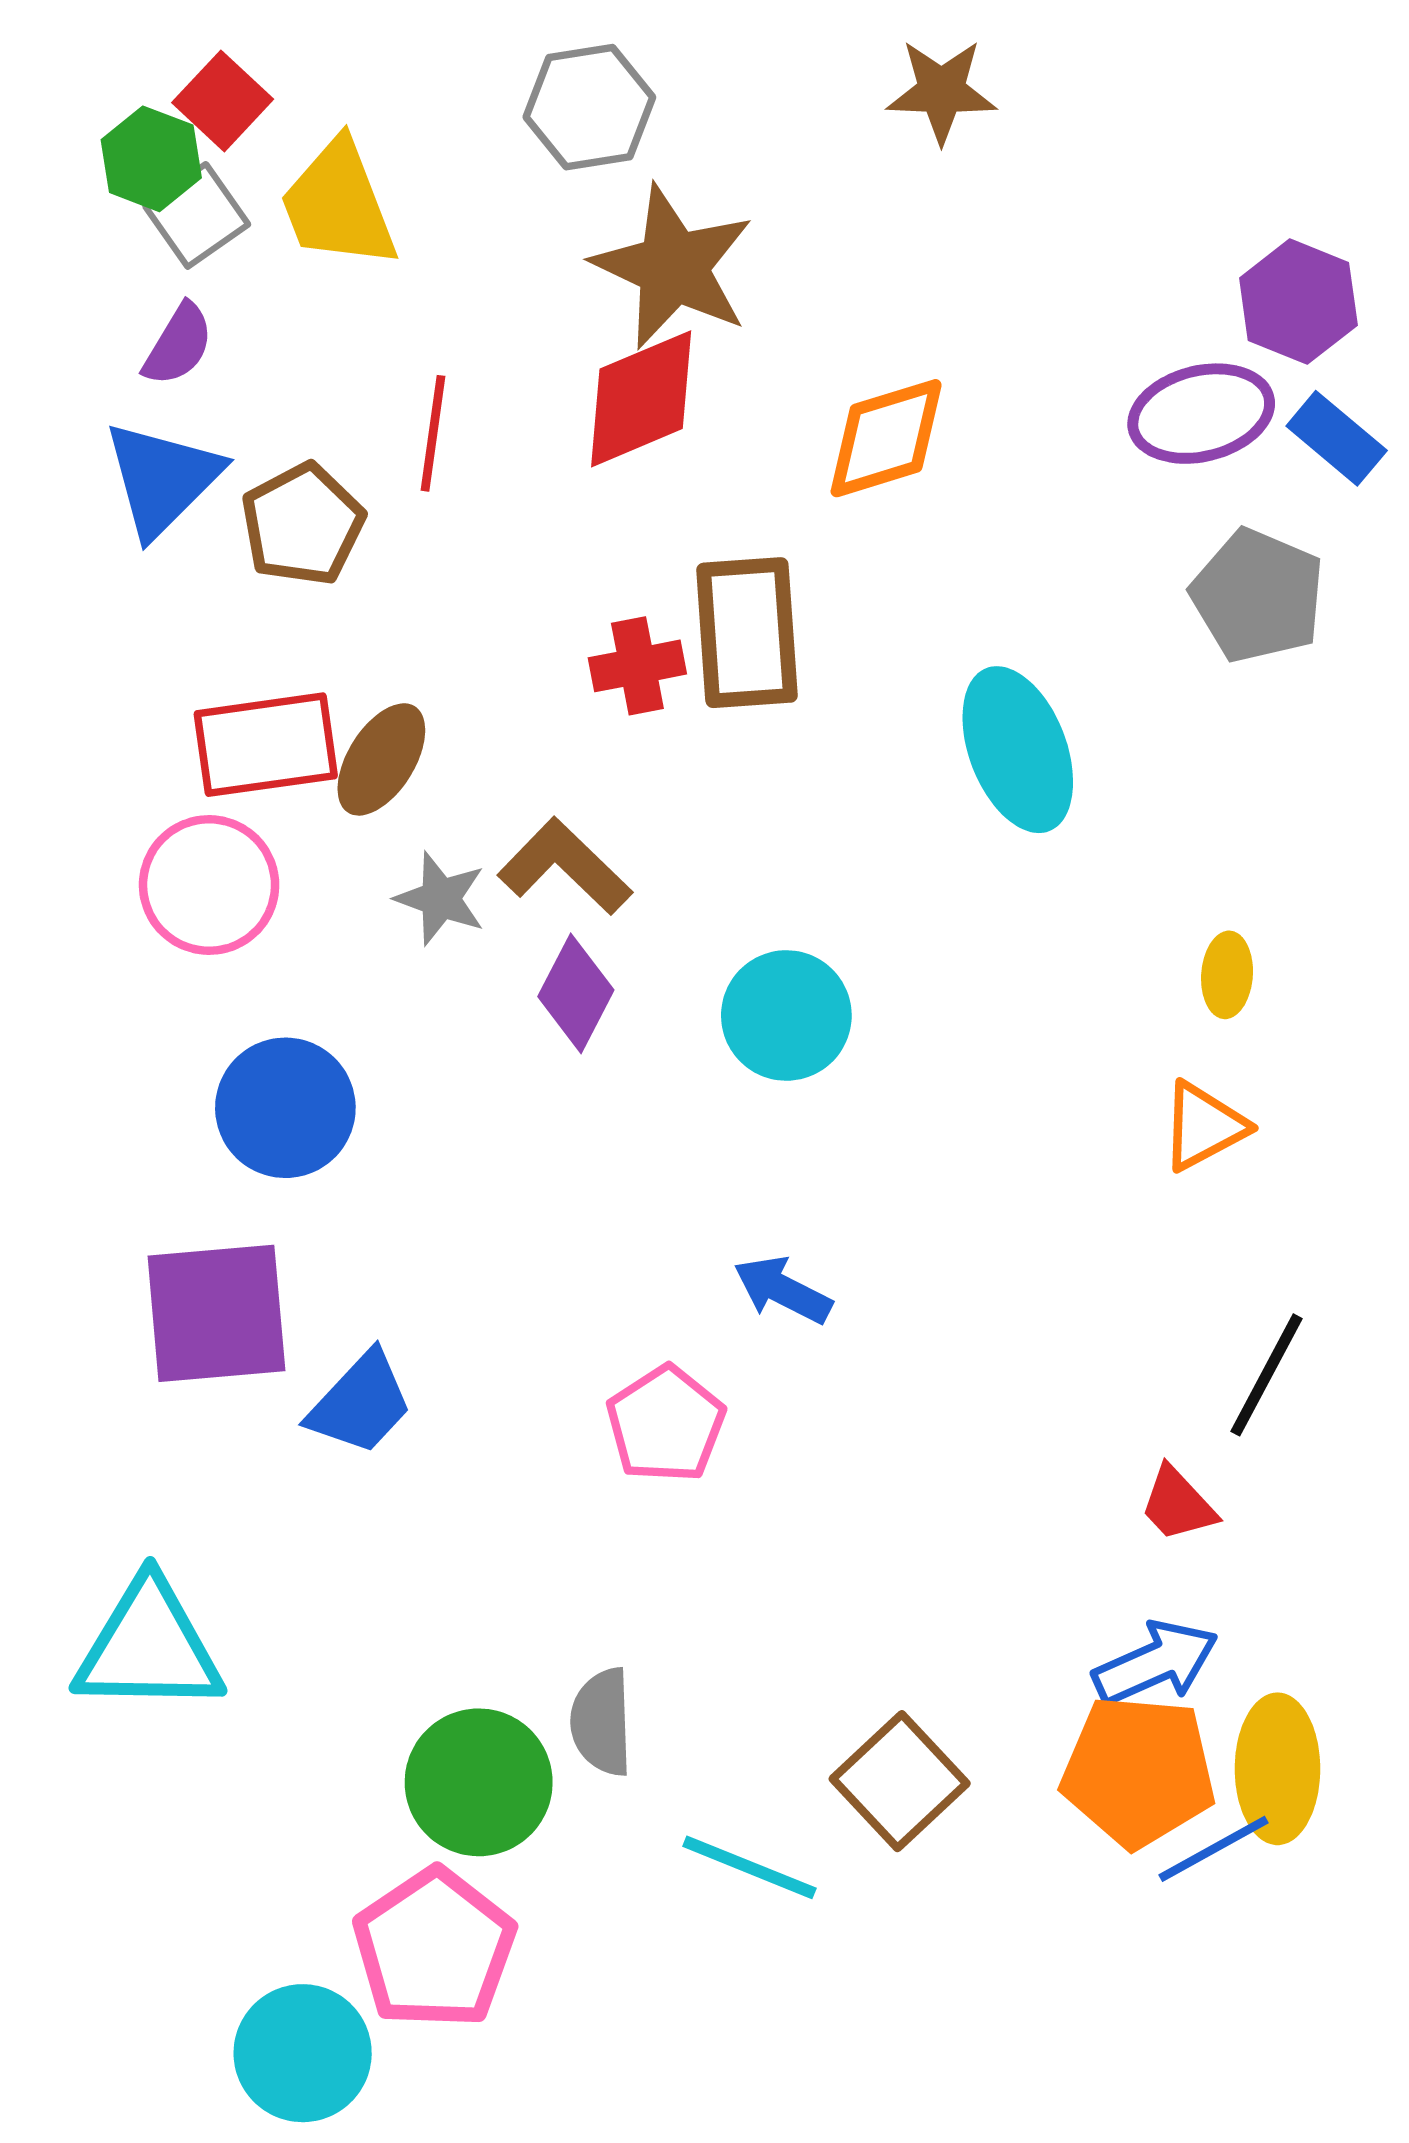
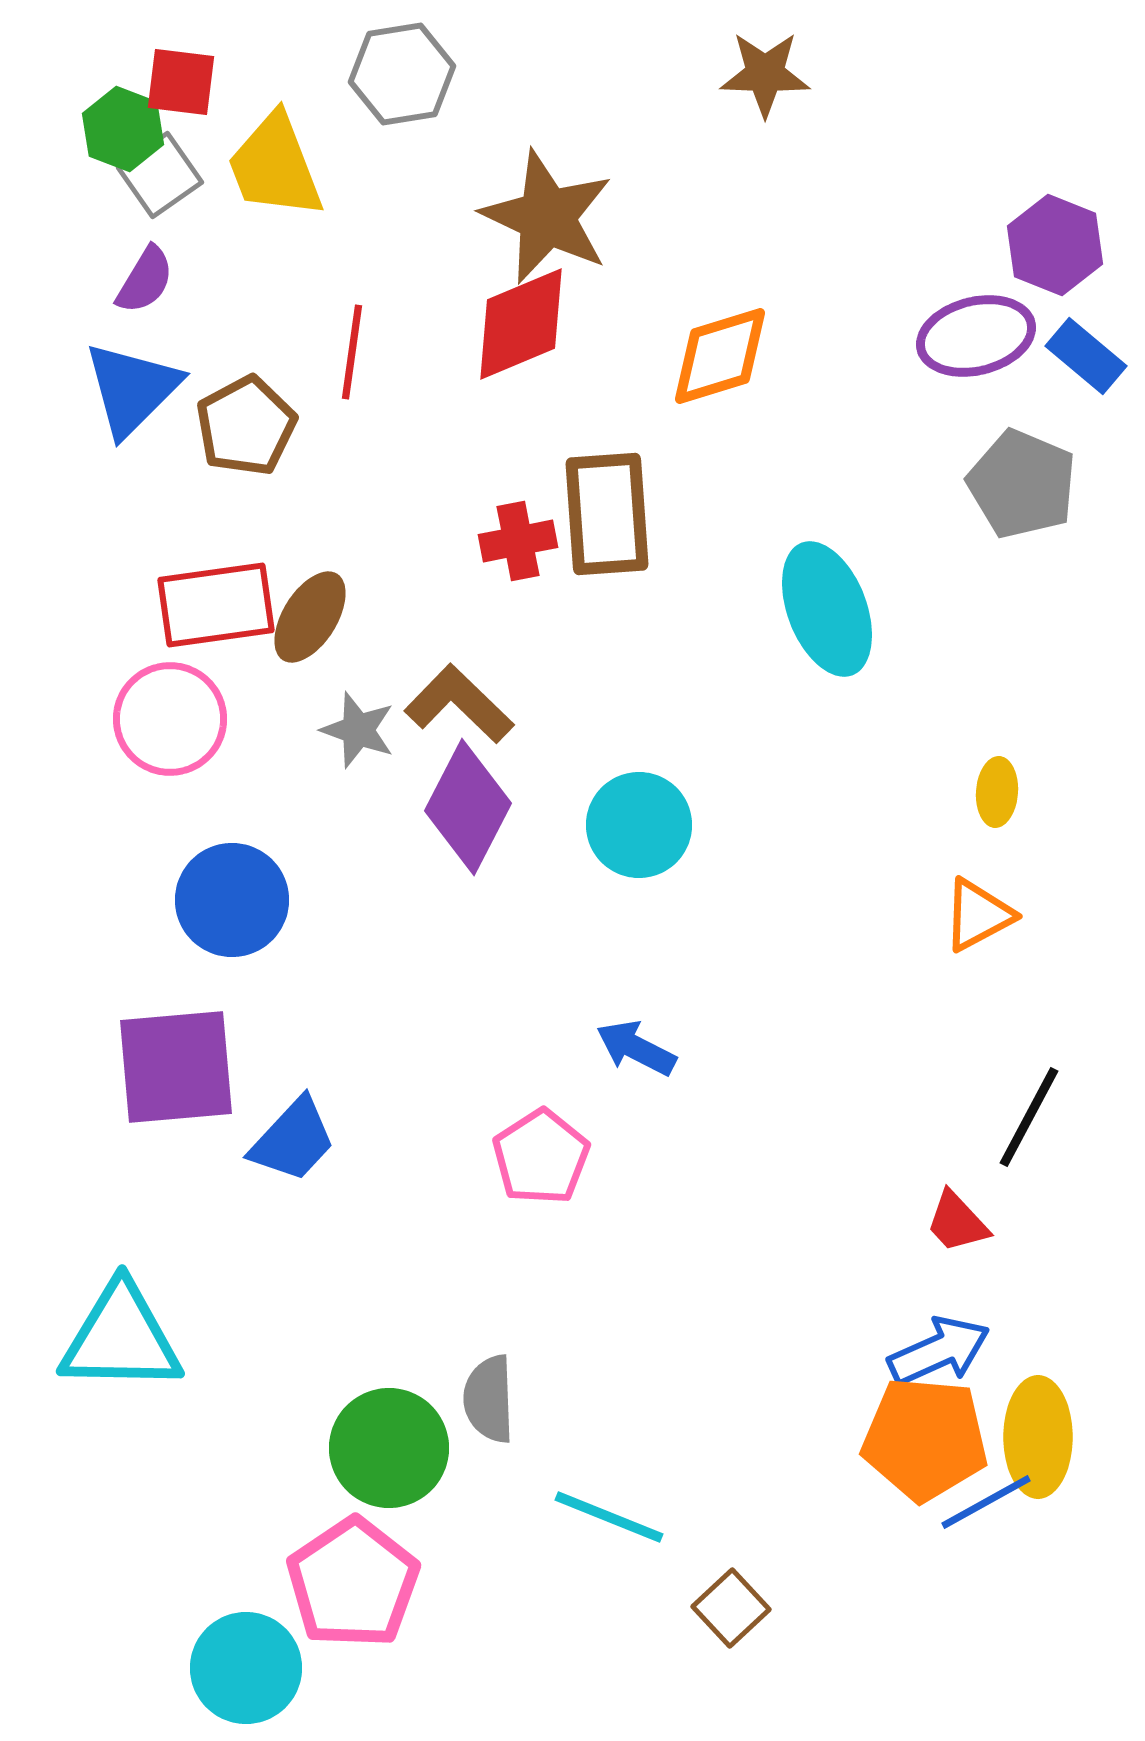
red square: (223, 101) -> (181, 82), turned -36
gray hexagon: (589, 107) -> (402, 74), moved
purple diamond: (576, 993) -> (468, 807), size x1.4
brown square: (900, 1781) -> (731, 1608), moved, size x0.7

